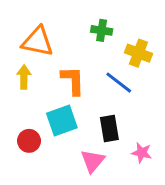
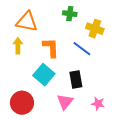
cyan square: (62, 120) -> (44, 75), turned -30
red circle: (29, 141) -> (22, 103), moved, size x1.5
pink star: (142, 153) -> (98, 104), moved

